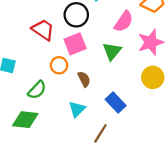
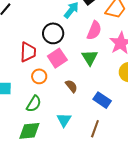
red trapezoid: (43, 30) -> (28, 52), turned 70
orange circle: (59, 65) -> (39, 76), moved
cyan triangle: (77, 109) -> (64, 120), moved

